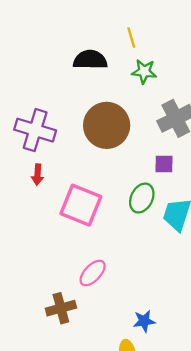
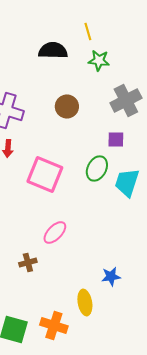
brown circle: (107, 125) -> (67, 106), size x0.6
brown cross: (61, 308) -> (28, 262), size x0.7
blue star: (144, 321) -> (111, 276), moved

